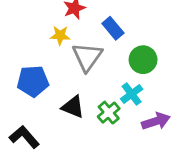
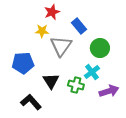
black triangle: (73, 107) -> (51, 81), turned 36
green cross: (109, 113) -> (76, 85), turned -35
black L-shape: (24, 137) -> (31, 102), moved

